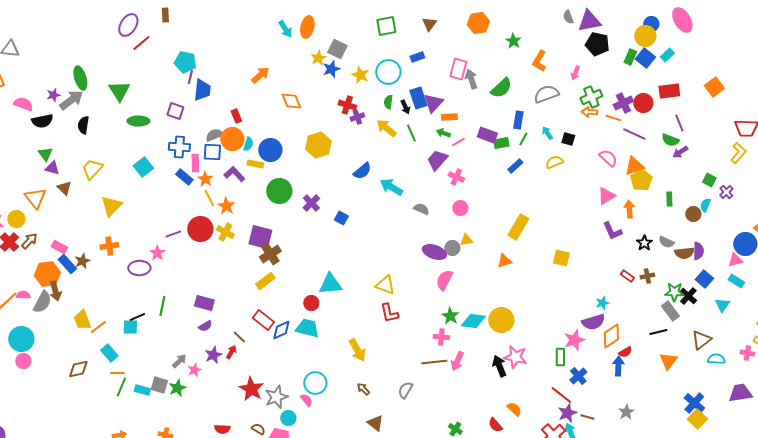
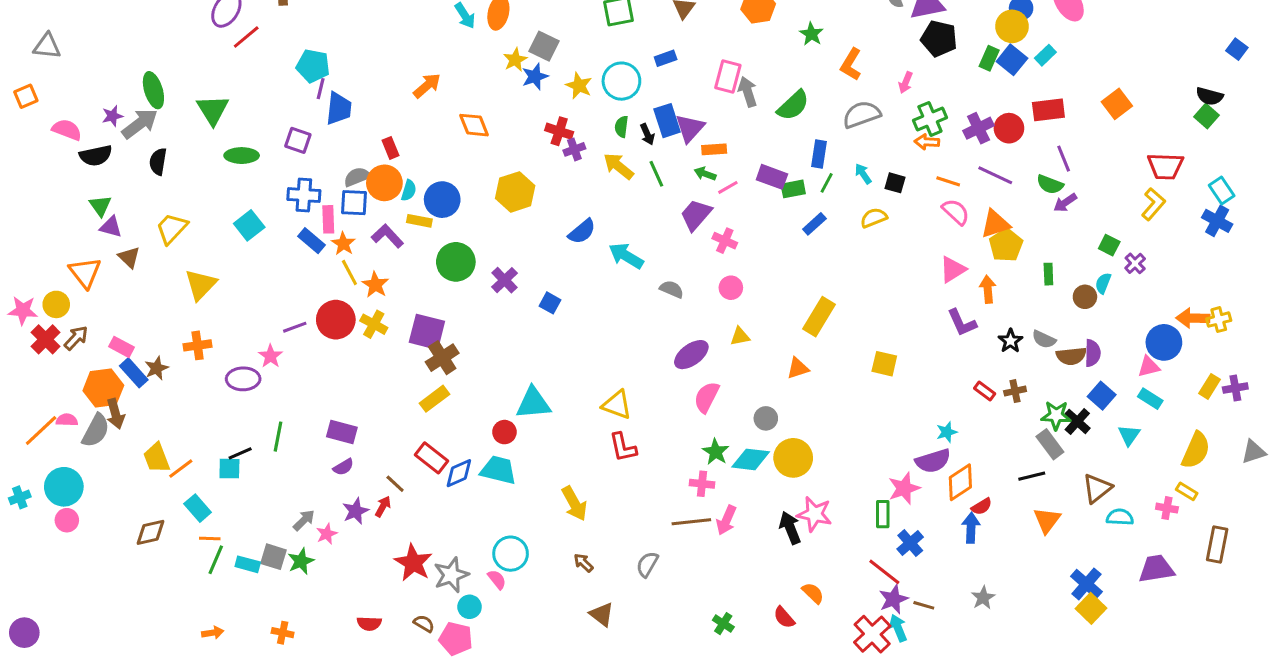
orange line: (613, 118) -> (948, 181), moved
gray circle: (452, 248) -> (766, 418), moved
purple ellipse: (434, 252) -> (691, 355), turned -55

